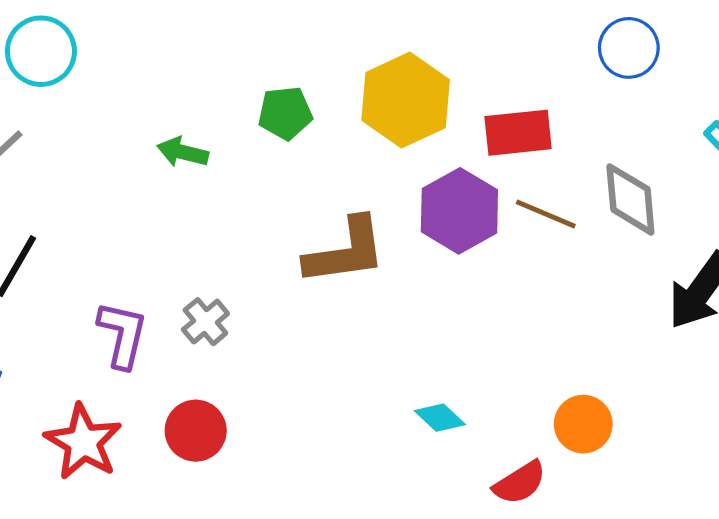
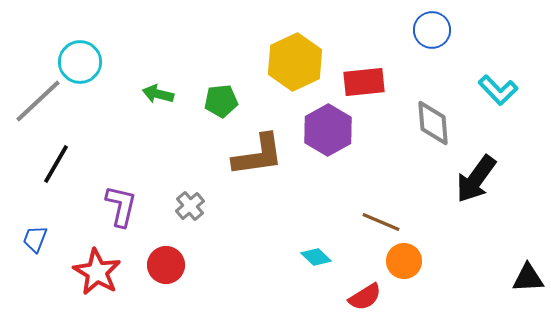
cyan circle: (41, 51) -> (80, 62), moved
green pentagon: (285, 113) -> (221, 101), moved
brown line: (546, 214) -> (381, 222), moved
gray cross: (205, 322) -> (190, 206), moved

